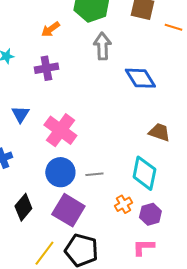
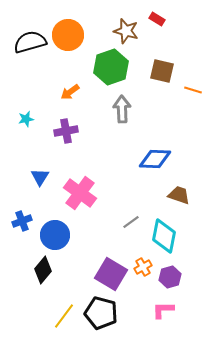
blue diamond: (140, 78) -> (155, 159), moved, turned -56
blue circle: (60, 172) -> (55, 235), moved
gray line: (94, 174) -> (131, 222), moved, turned -30
purple square: (68, 210) -> (111, 274), moved

